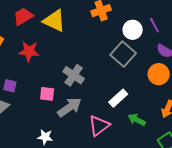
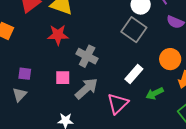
red star: (29, 51) -> (58, 35), moved
orange circle: (159, 74) -> (170, 59), moved
green arrow: (137, 120) -> (155, 93), turned -48

